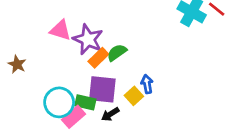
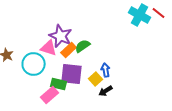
pink triangle: (60, 30) -> (49, 48), moved
cyan circle: (59, 102) -> (34, 64), moved
black arrow: (110, 114) -> (106, 91), moved

